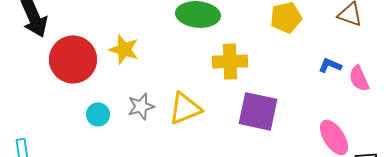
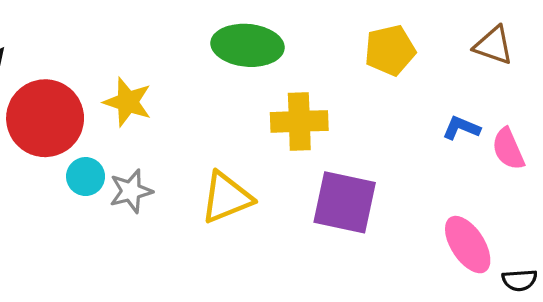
gray star: (141, 106) -> (131, 191), moved
cyan circle: (98, 114) -> (86, 177), moved

